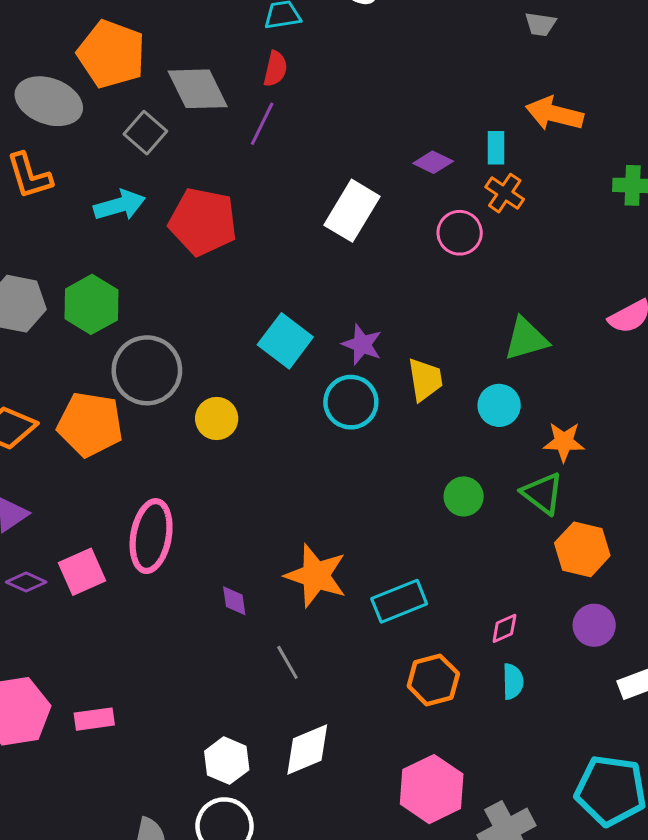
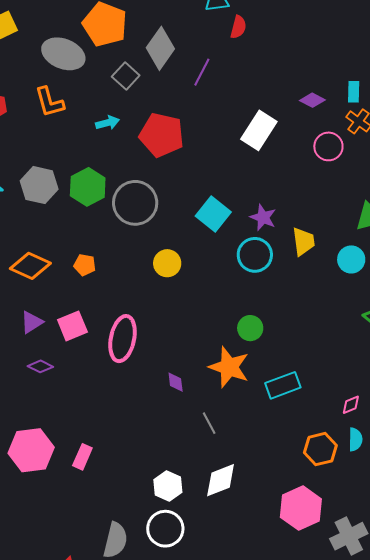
red semicircle: (275, 69) -> (238, 27), moved
gray diamond: (198, 89) -> (160, 48), turned 60
cyan arrow: (119, 205) -> (108, 123), size x0.7
gray circle: (147, 370) -> (135, 203), moved
orange pentagon: (90, 424) -> (85, 265), size x0.5
green circle: (464, 496) -> (250, 328), moved
pink square: (82, 572) -> (72, 326), moved
orange hexagon: (433, 680) -> (320, 449), moved
pink rectangle: (94, 719) -> (82, 457), turned -60

